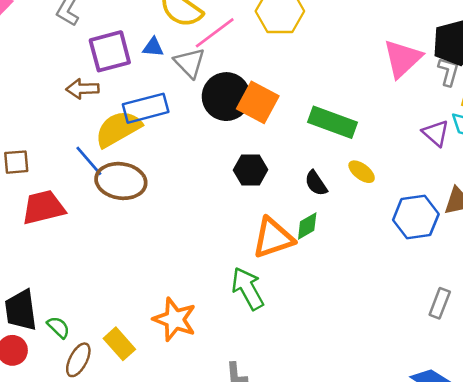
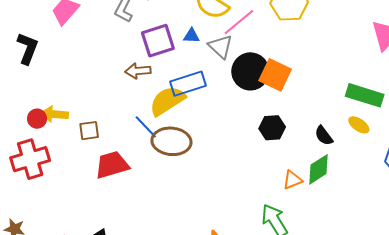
green rectangle: (332, 122) -> (365, 95), moved
green diamond: (307, 226) -> (318, 169), size x1.4
orange triangle: (273, 238) -> (292, 180), size x0.6

